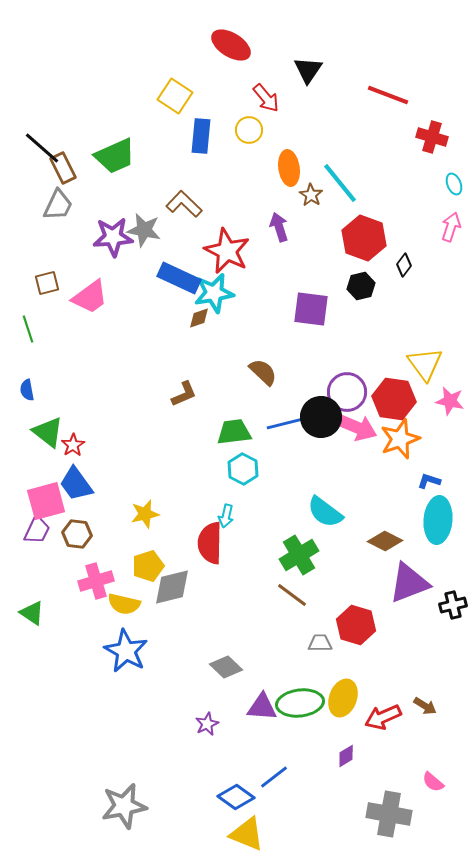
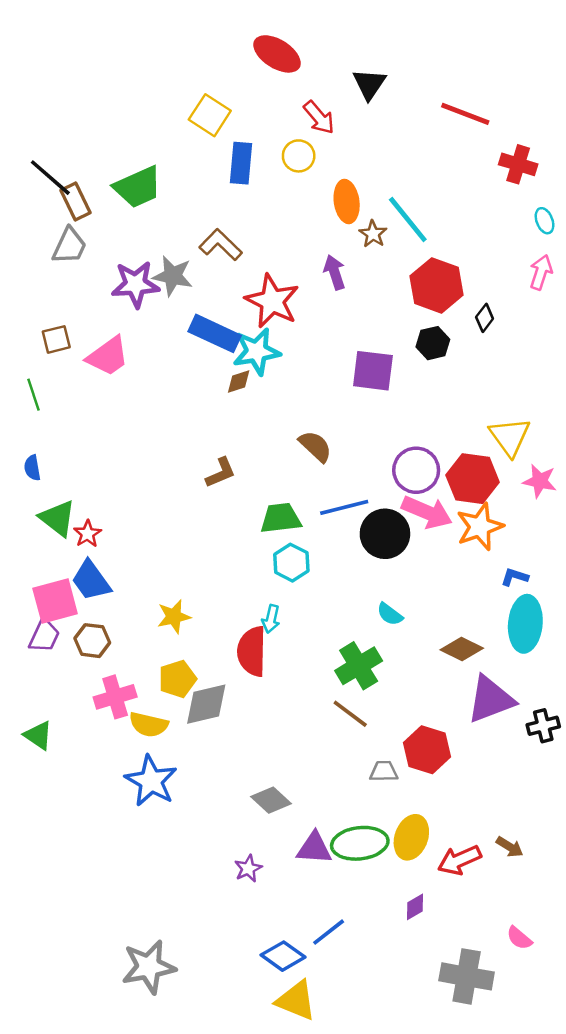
black circle: (321, 417) -> (385, 534), moved
cyan semicircle: (325, 512) -> (390, 614), size x0.6

